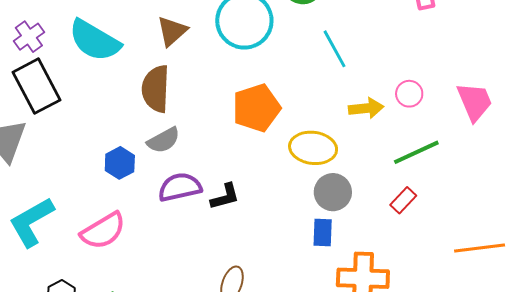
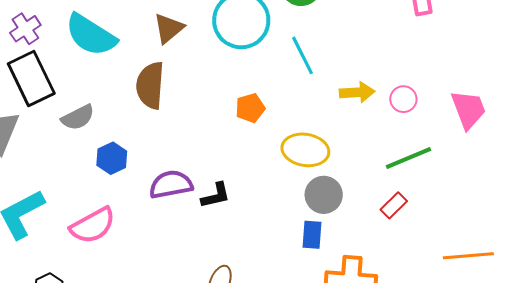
cyan line: (334, 49) -> (303, 55), moved
orange pentagon: (256, 108) -> (250, 108), size x0.6
yellow arrow: (366, 108) -> (357, 92), moved
gray semicircle: (164, 140) -> (78, 117), moved

